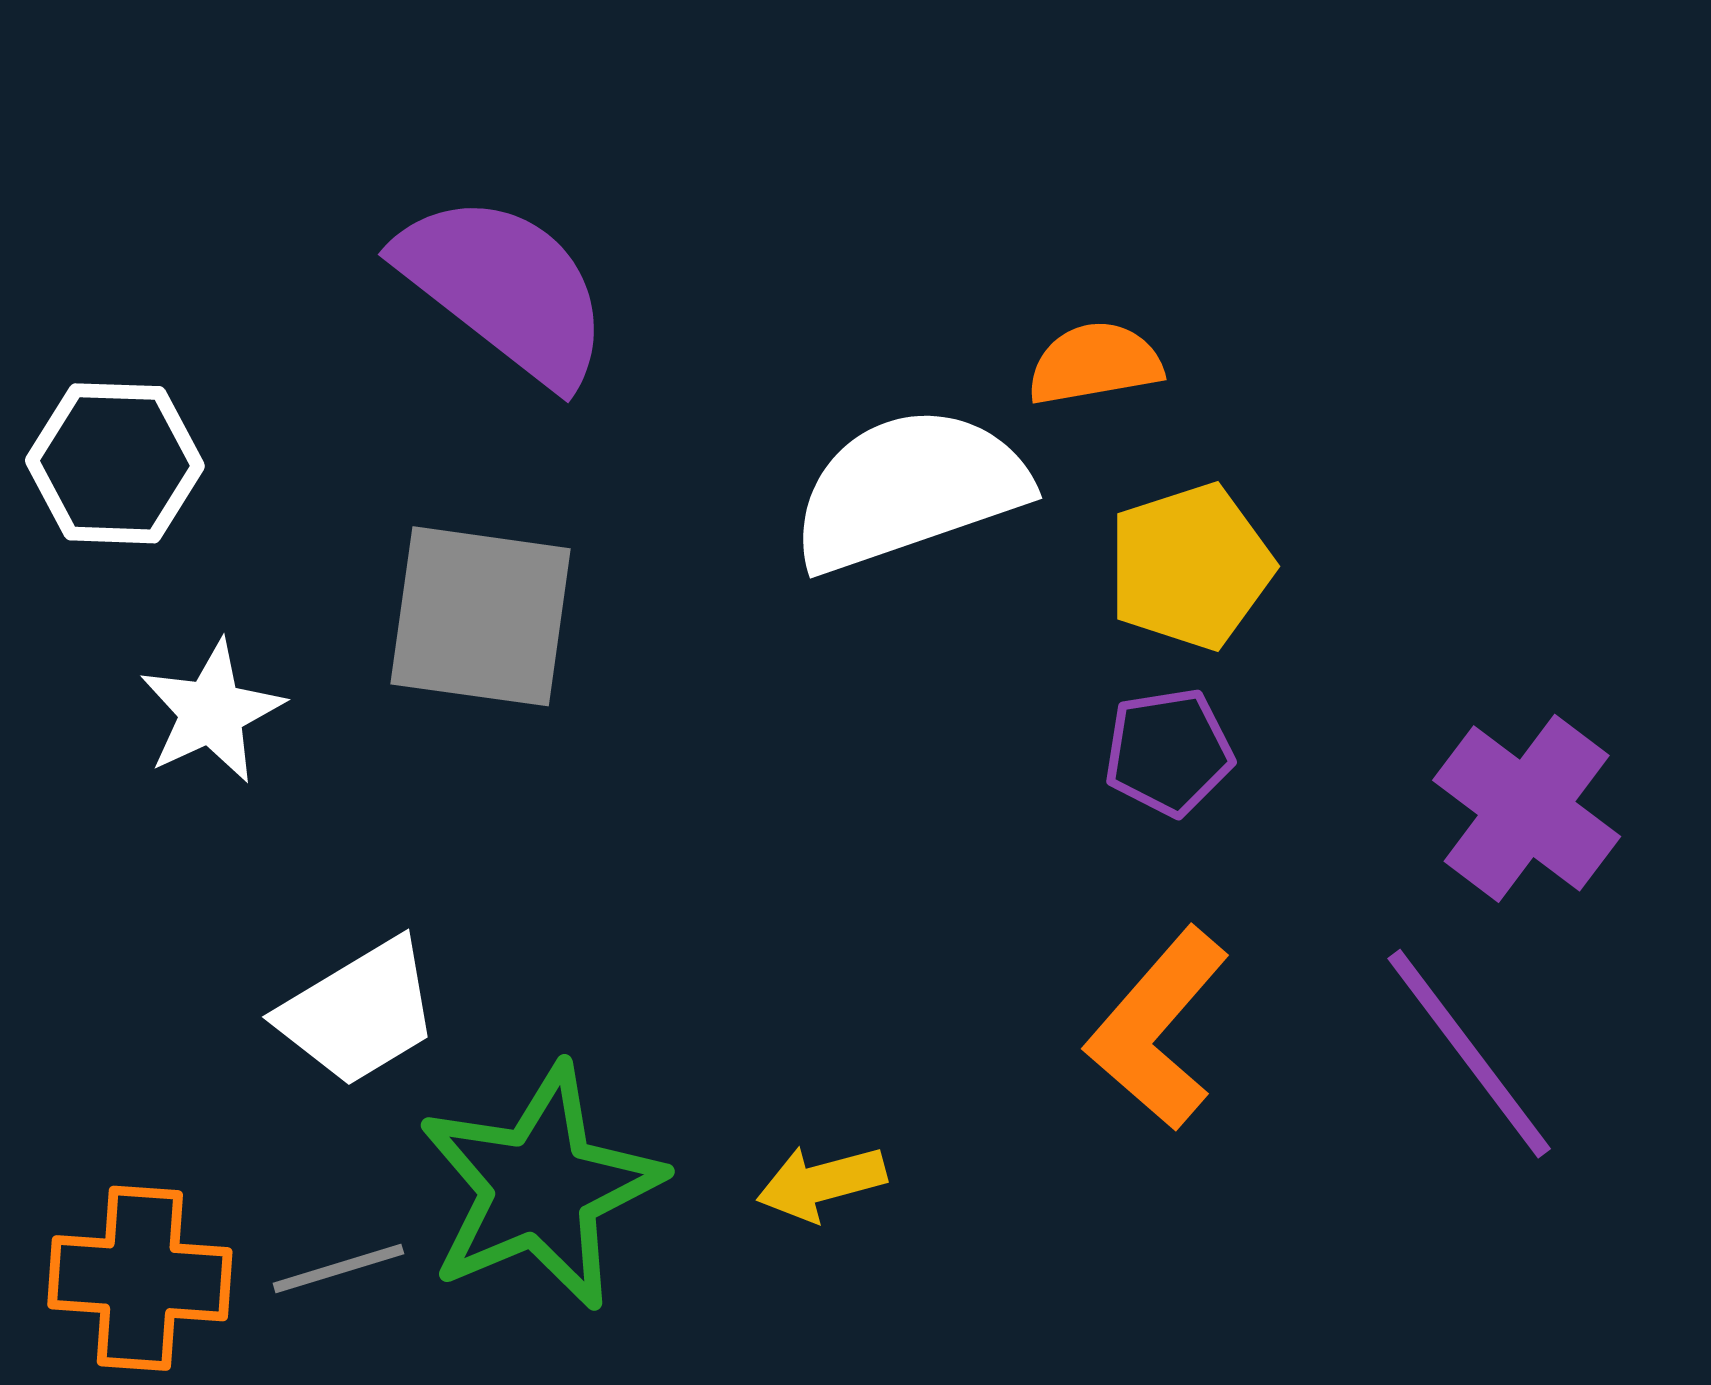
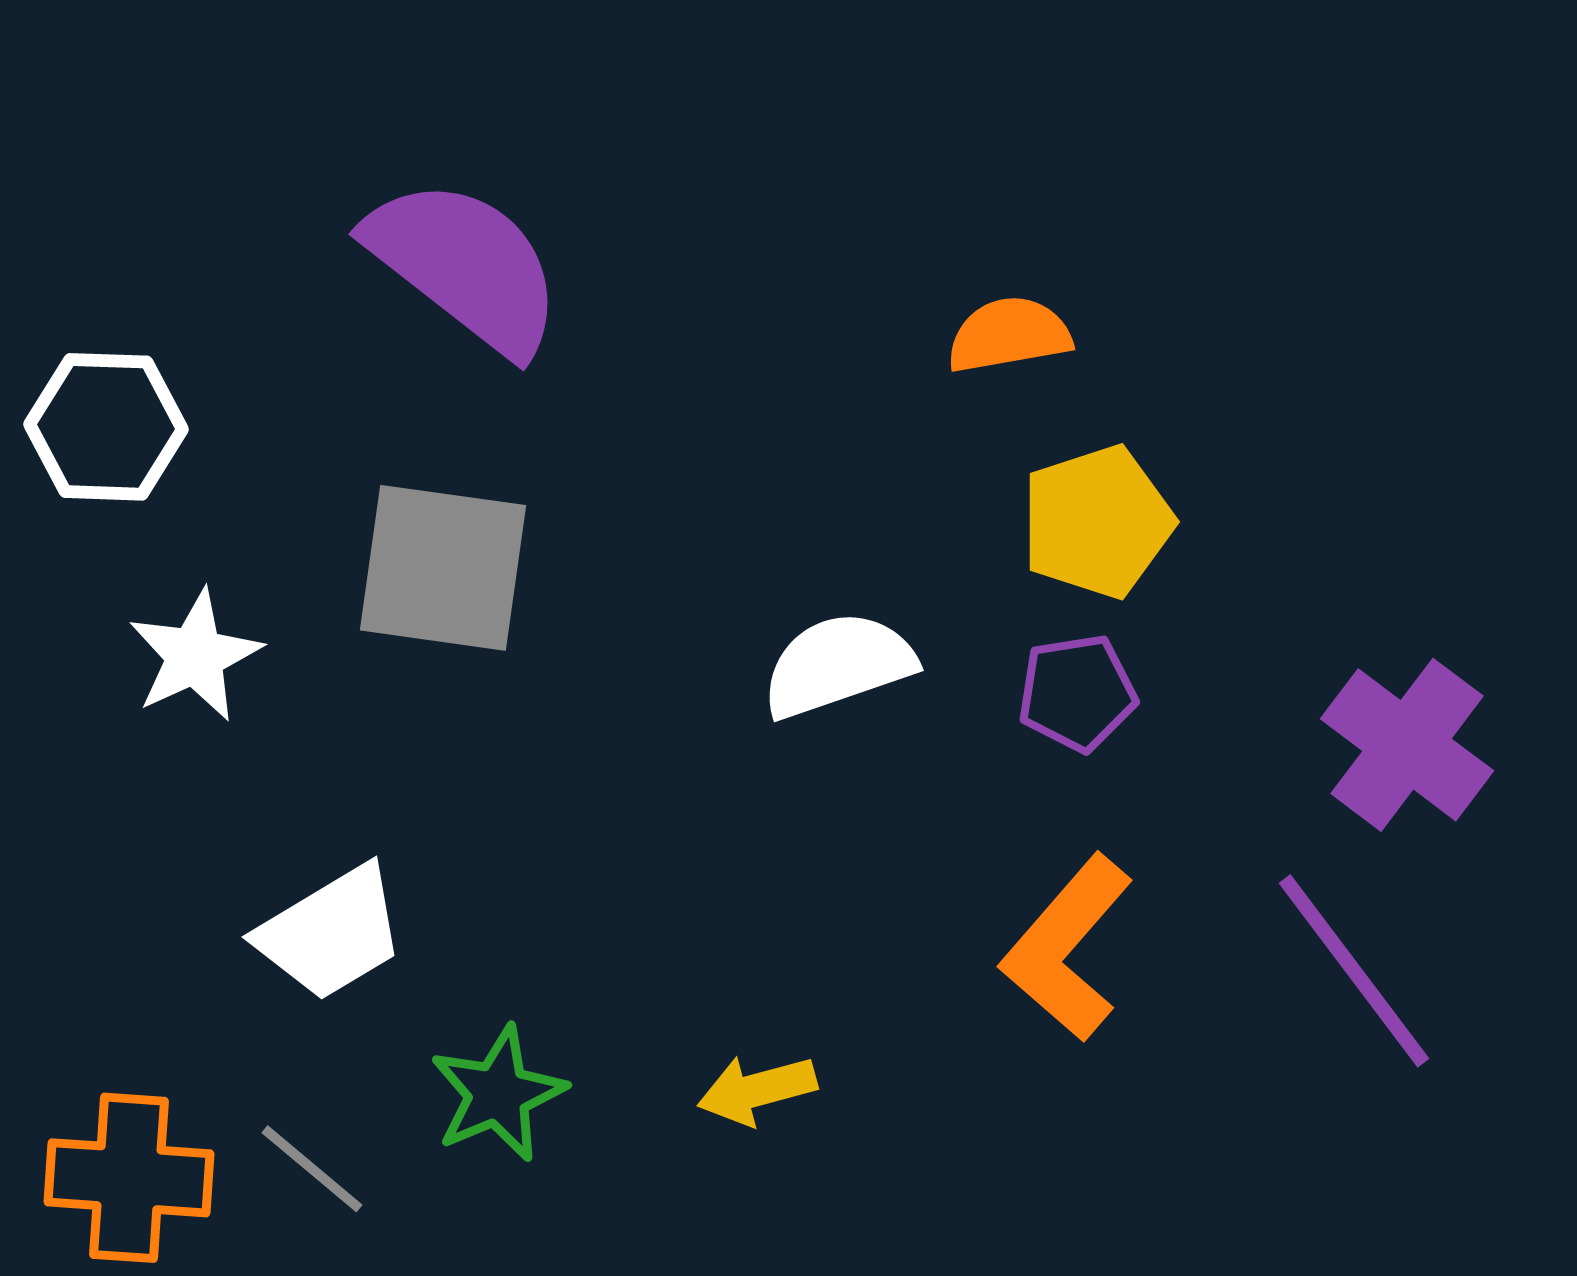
white semicircle: (909, 489) -> (838, 665), moved, size x0.7
green star: (540, 1187) -> (498, 1094), size x0.6
gray line: (338, 1268) -> (312, 1169), turned 57

